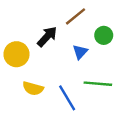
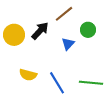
yellow circle: (16, 54) -> (14, 35), moved
green line: (98, 84) -> (91, 83), moved

